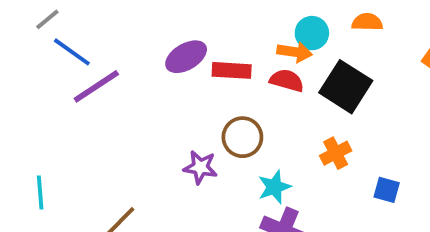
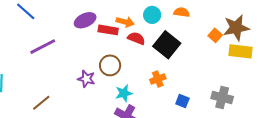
orange arrow: (295, 52) -> (125, 22), moved
purple line: (96, 86) -> (43, 47), moved

